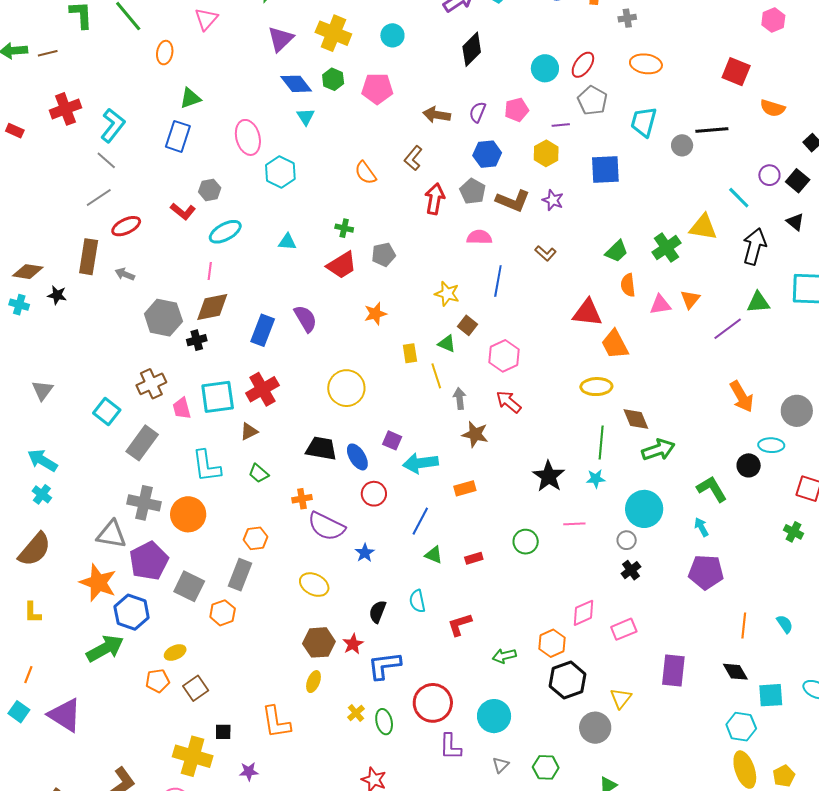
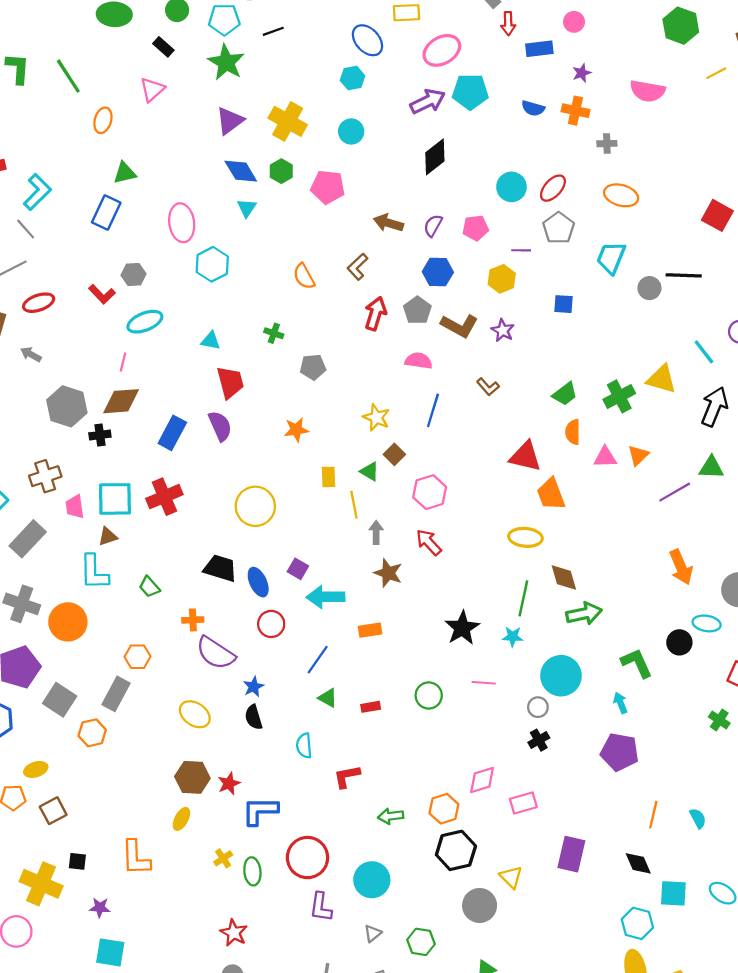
blue square: (605, 169) -> (564, 304), size x0.6
red trapezoid: (342, 265) -> (230, 382), moved, turned -80
brown triangle: (249, 431) -> (108, 536), moved
black semicircle: (378, 612) -> (254, 717), moved, turned -45
yellow triangle: (621, 698) -> (511, 877), turned -30

